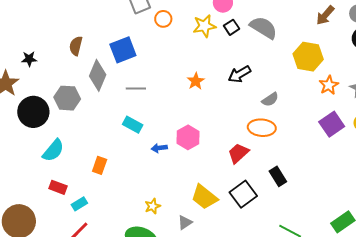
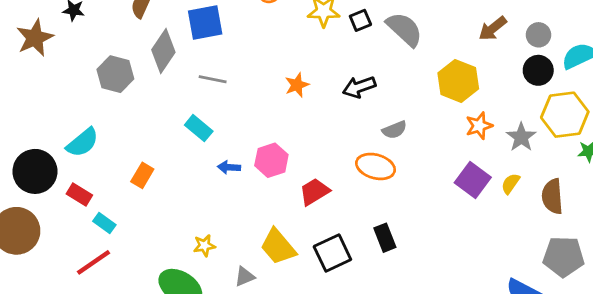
black circle: (33, 112) -> (35, 171), moved
purple square: (332, 124) -> (473, 180), turned -30
red trapezoid: (238, 153) -> (314, 192), moved
cyan rectangle: (79, 204) -> (104, 223), turned 56

